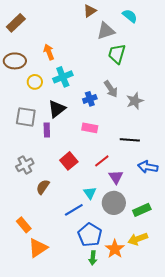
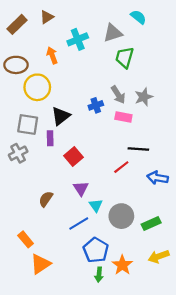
brown triangle: (90, 11) -> (47, 17), moved
cyan cross: (63, 77) -> (78, 39), moved
yellow circle: (35, 82) -> (37, 87), size x1.6
gray star: (135, 101) -> (144, 97), moved
pink rectangle: (90, 128) -> (123, 117), moved
red square: (69, 161) -> (73, 156), moved
red line: (102, 161) -> (121, 167), moved
gray cross: (25, 165) -> (18, 153), moved
purple triangle: (116, 177) -> (81, 188), moved
yellow arrow: (138, 239) -> (159, 256), moved

